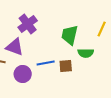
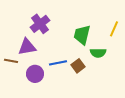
purple triangle: (15, 47) -> (27, 47), turned -30
brown square: (66, 66) -> (78, 66), turned -32

